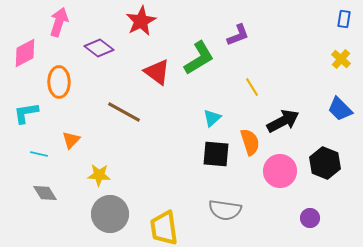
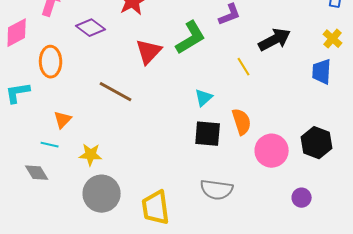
red triangle: (157, 72) -> (149, 52), turned 36
blue trapezoid: (340, 109) -> (322, 72), moved, turned 48
black arrow: (283, 121) -> (275, 40), moved
cyan line: (39, 154) -> (50, 145), moved

